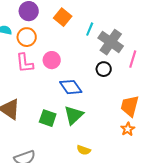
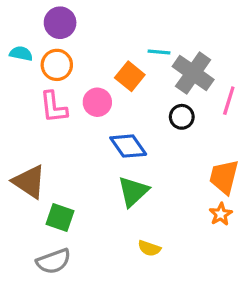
orange square: (63, 17) -> (130, 76), moved
cyan line: (90, 29) -> (159, 52), turned 72
green square: (48, 118) -> (60, 217), moved

